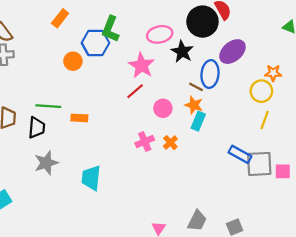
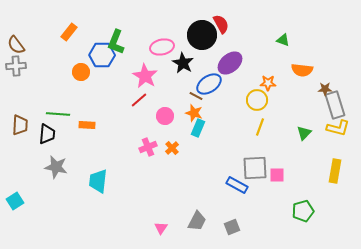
blue ellipse: (210, 74) -> (209, 84), turned 50
blue rectangle: (240, 154) -> (237, 185), moved
gray star: (46, 163) -> (56, 167), turned 30

